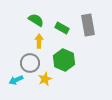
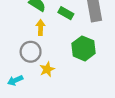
green hexagon: (64, 60) -> (84, 48), moved
cyan arrow: (16, 80) -> (15, 80), moved

